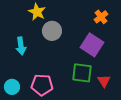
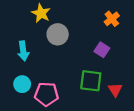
purple square: (92, 45) -> (102, 50), size x0.6
cyan circle: (12, 87) -> (22, 84), moved

